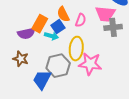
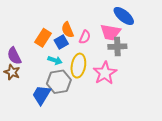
purple semicircle: (26, 33) -> (14, 56), moved, turned 72
cyan arrow: (51, 36) -> (55, 60), moved
brown star: (21, 59) -> (12, 72), moved
pink star: (90, 64) -> (105, 73), moved, turned 30

